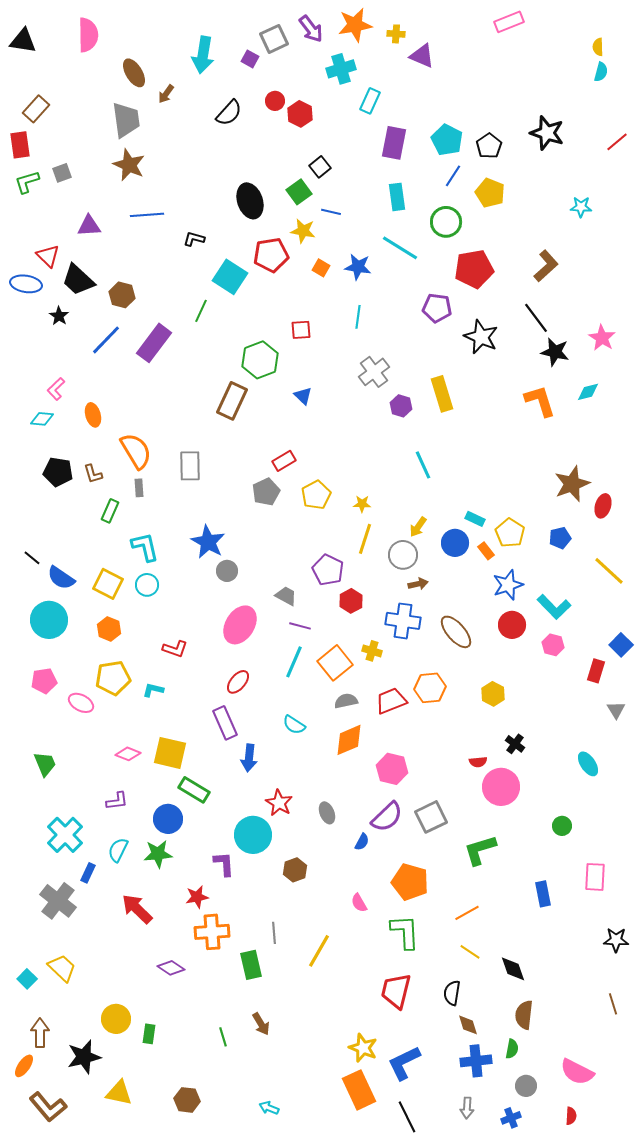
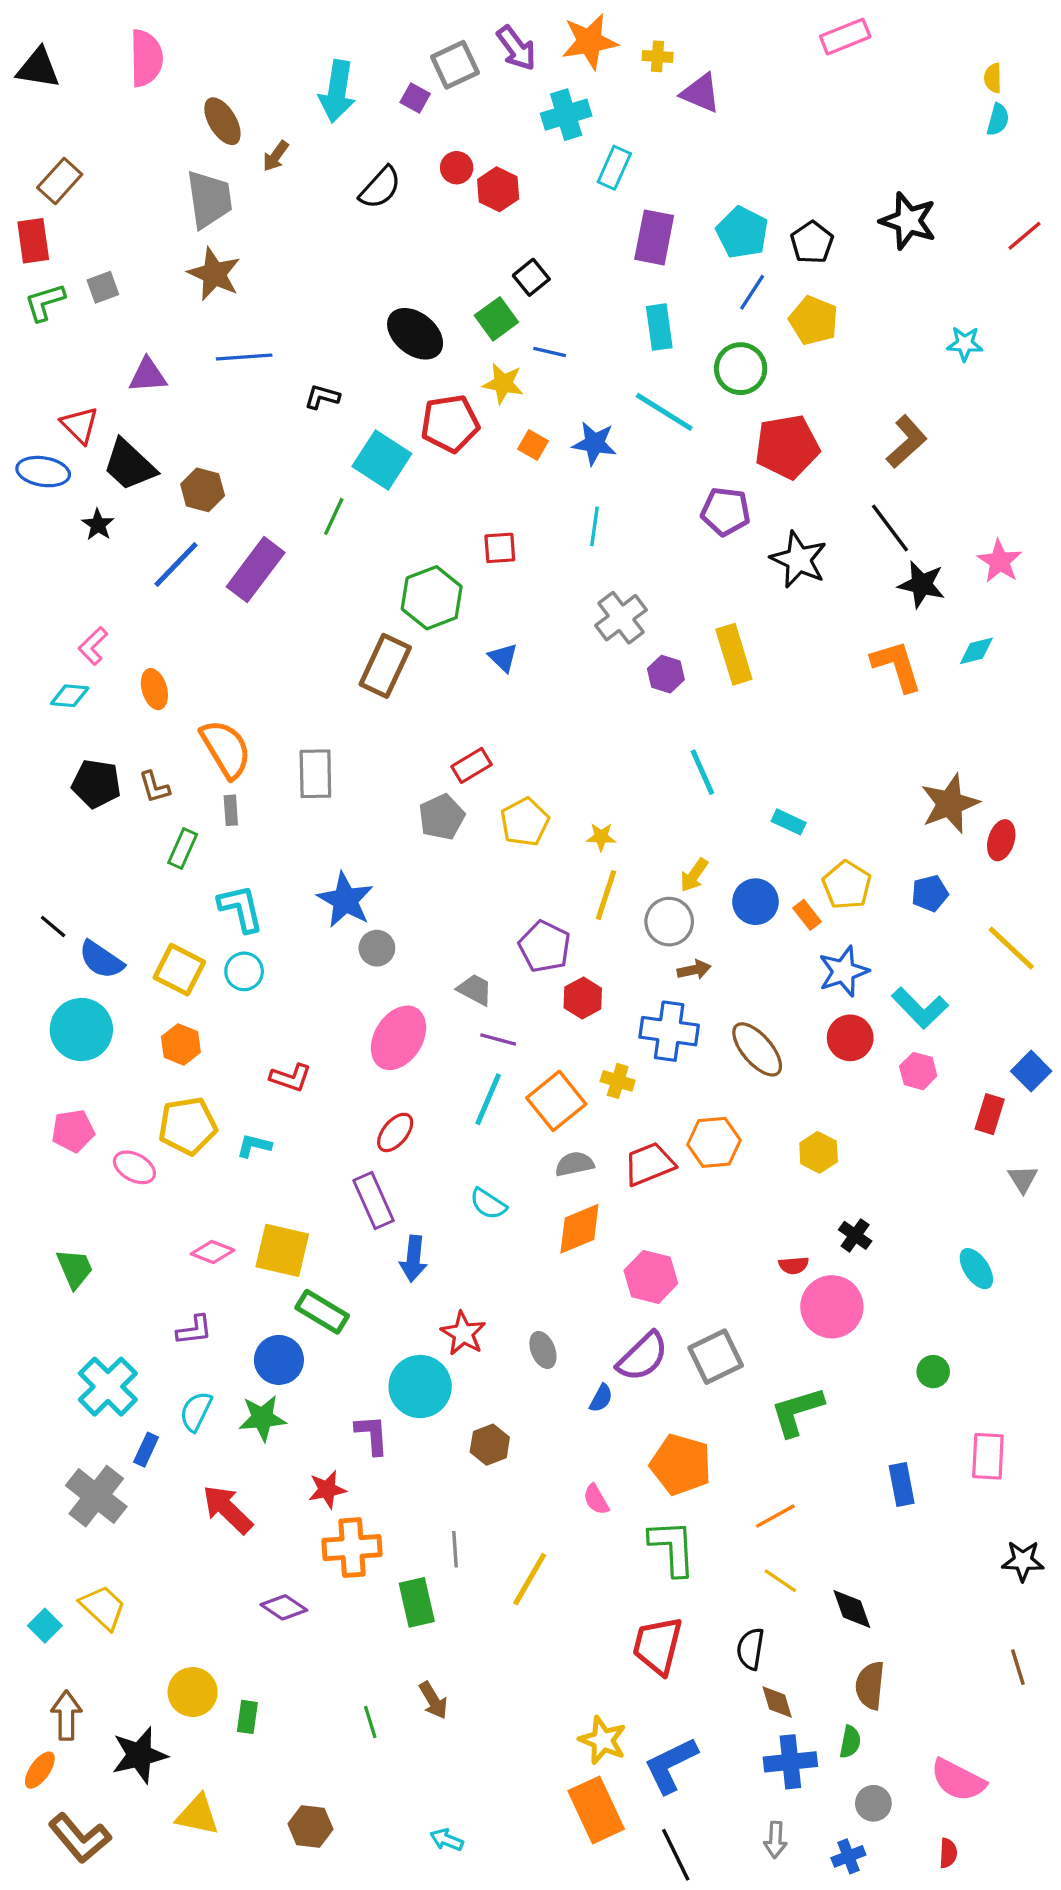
black ellipse: (250, 201) -> (415, 334), turned -32
cyan rectangle: (475, 519) -> (789, 822), moved

